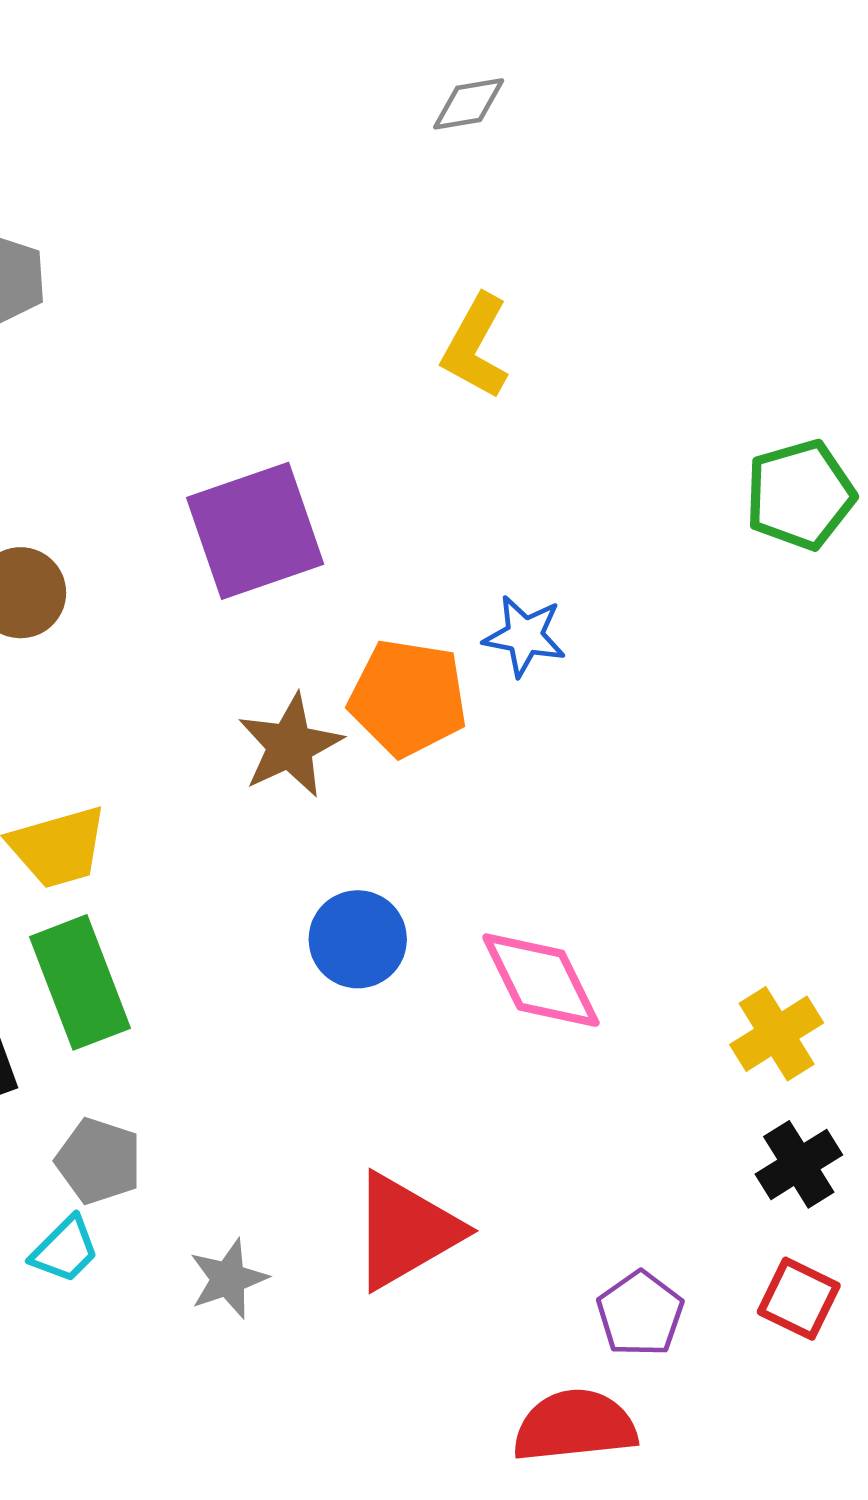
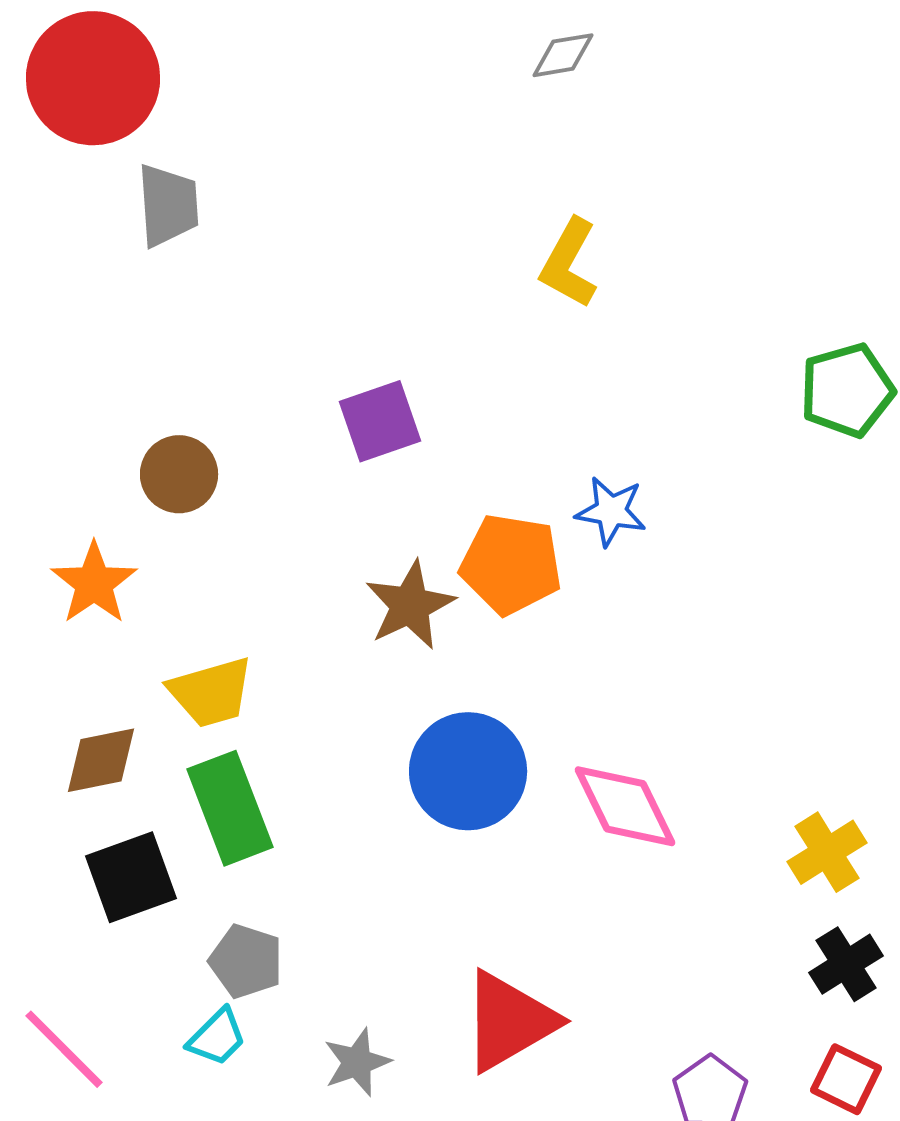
purple square: (255, 531) -> (380, 421), size x0.7
blue circle: (358, 939) -> (468, 771), size x1.4

